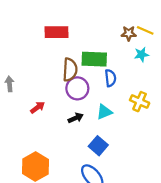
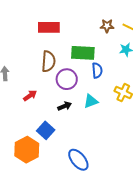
brown star: (129, 33) -> (107, 26), moved
brown semicircle: (70, 70) -> (48, 61), moved
blue square: (98, 146) -> (46, 130), moved

